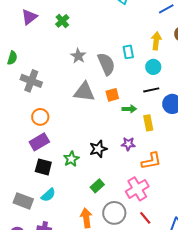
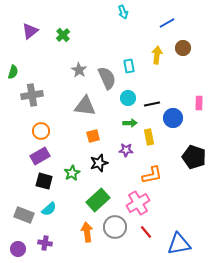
cyan circle: (153, 67) -> (128, 98), moved
gray cross: (31, 81) -> (32, 95), turned -30
orange square: (112, 95) -> (93, 136), moved
purple star: (128, 144) -> (126, 150), moved
green rectangle: (97, 186) -> (98, 200), size x1.6

